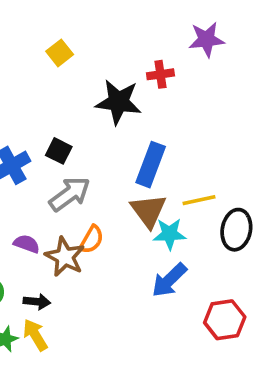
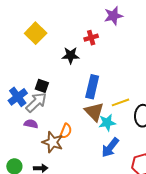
yellow square: (60, 53) -> (36, 33), size x1.5
black star: (118, 102) -> (71, 55), size x0.7
gray arrow: (70, 194) -> (36, 102), moved
purple semicircle: (27, 244) -> (31, 124), moved

